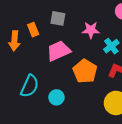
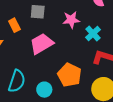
orange pentagon: (85, 71) -> (69, 75), moved

